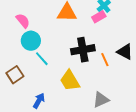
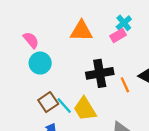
cyan line: (42, 59) -> (64, 105), moved
brown square: (15, 75) -> (48, 102), moved

